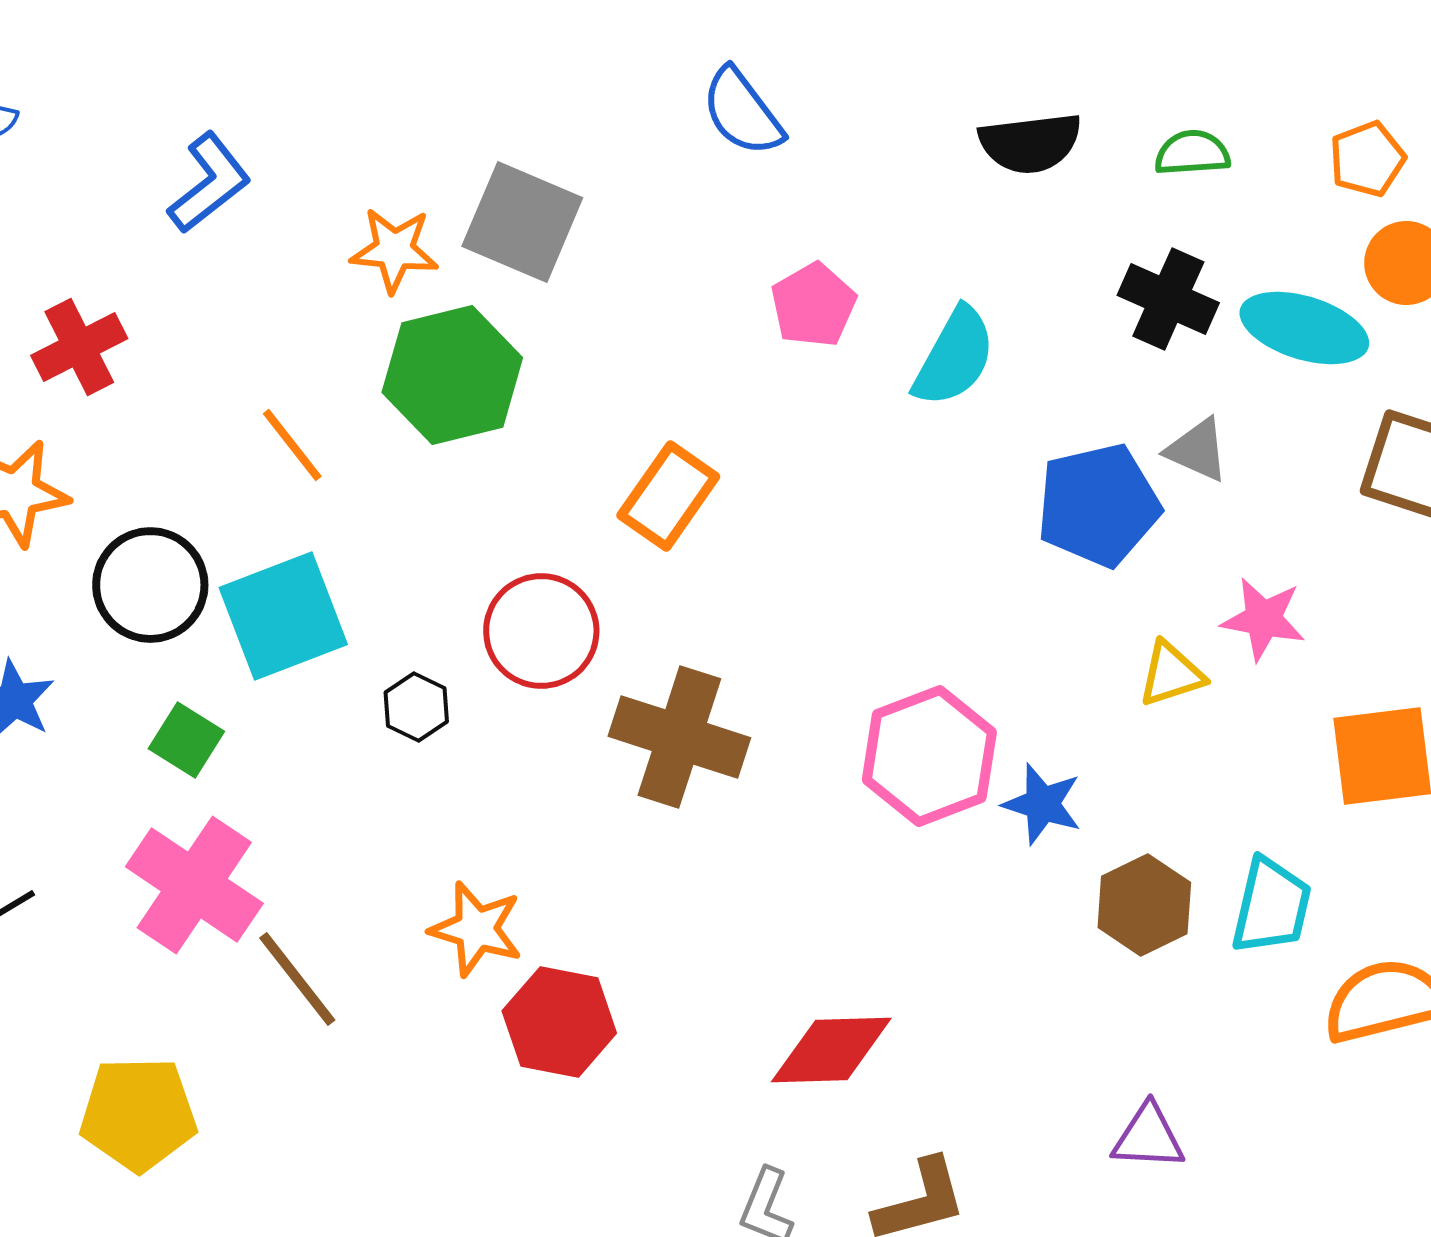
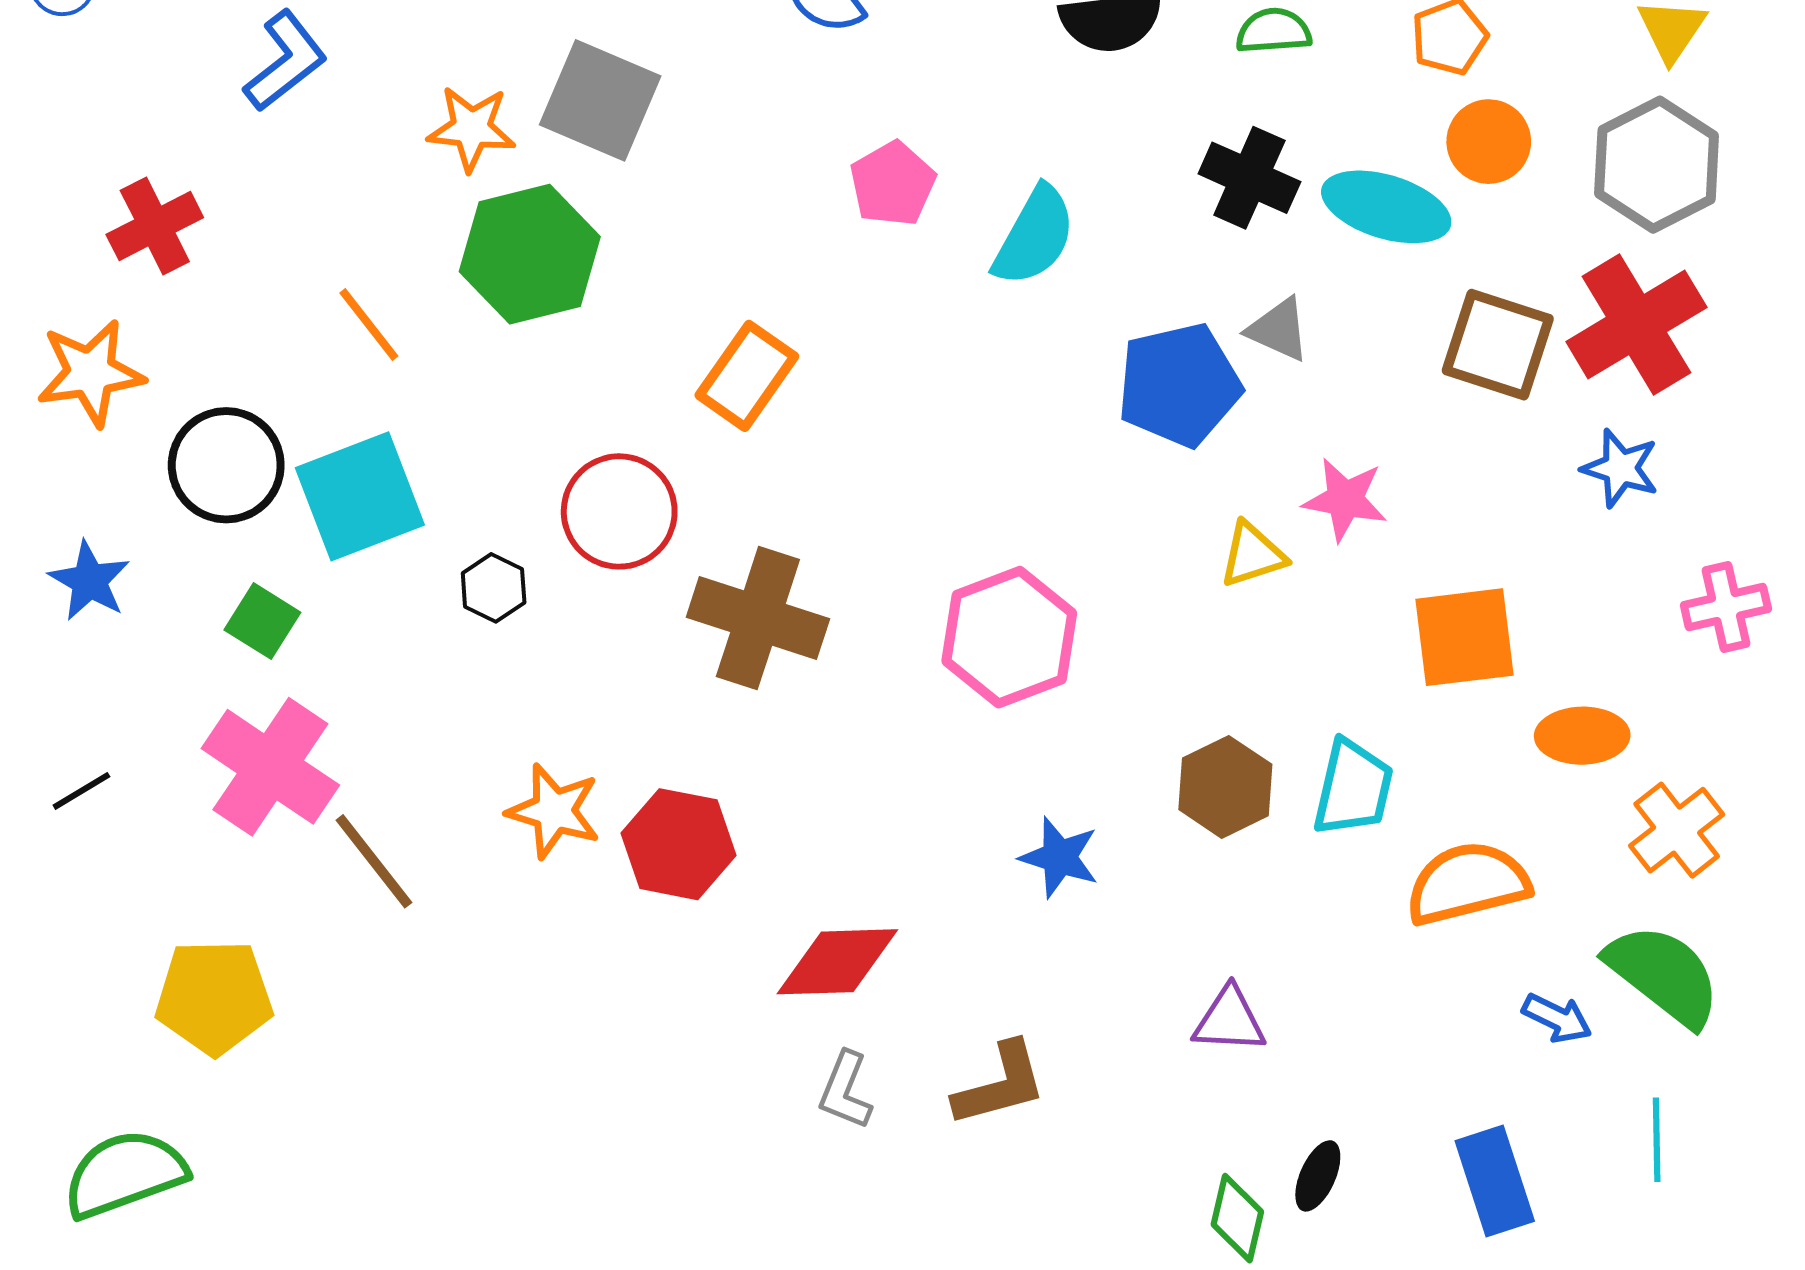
blue star: (1042, 804) -> (1059, 857), moved
red hexagon: (559, 1022) -> (679, 844), moved
red diamond: (831, 1050) -> (837, 962), moved

